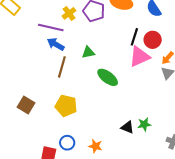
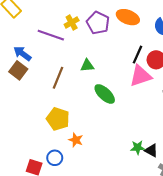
blue arrow: (56, 44) -> (22, 54), moved
brown square: (26, 105) -> (18, 70), moved
black triangle: (127, 127) -> (151, 150), moved
orange star: (95, 146) -> (76, 140), moved

